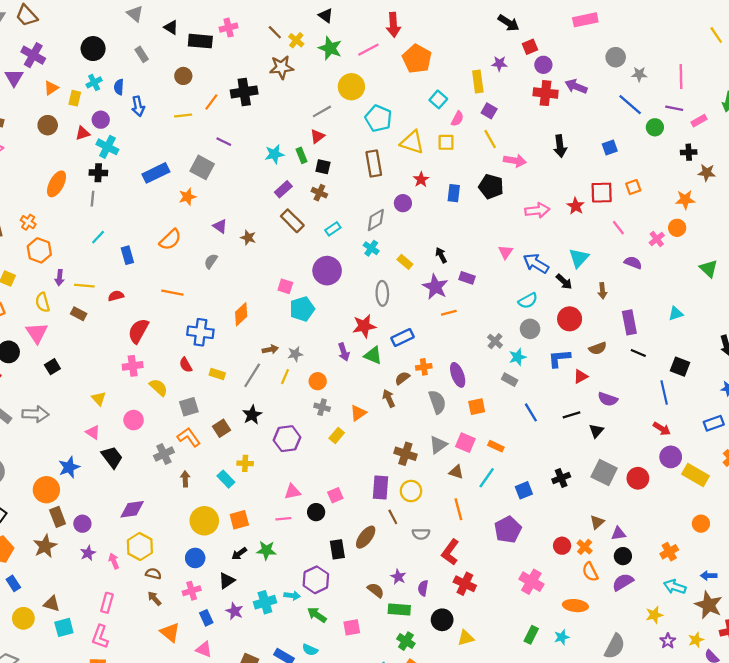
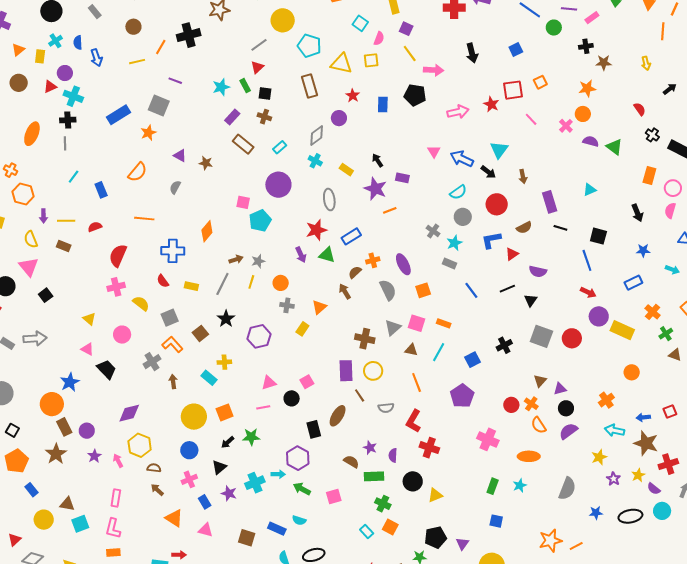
purple semicircle: (633, 263) -> (591, 141), moved

